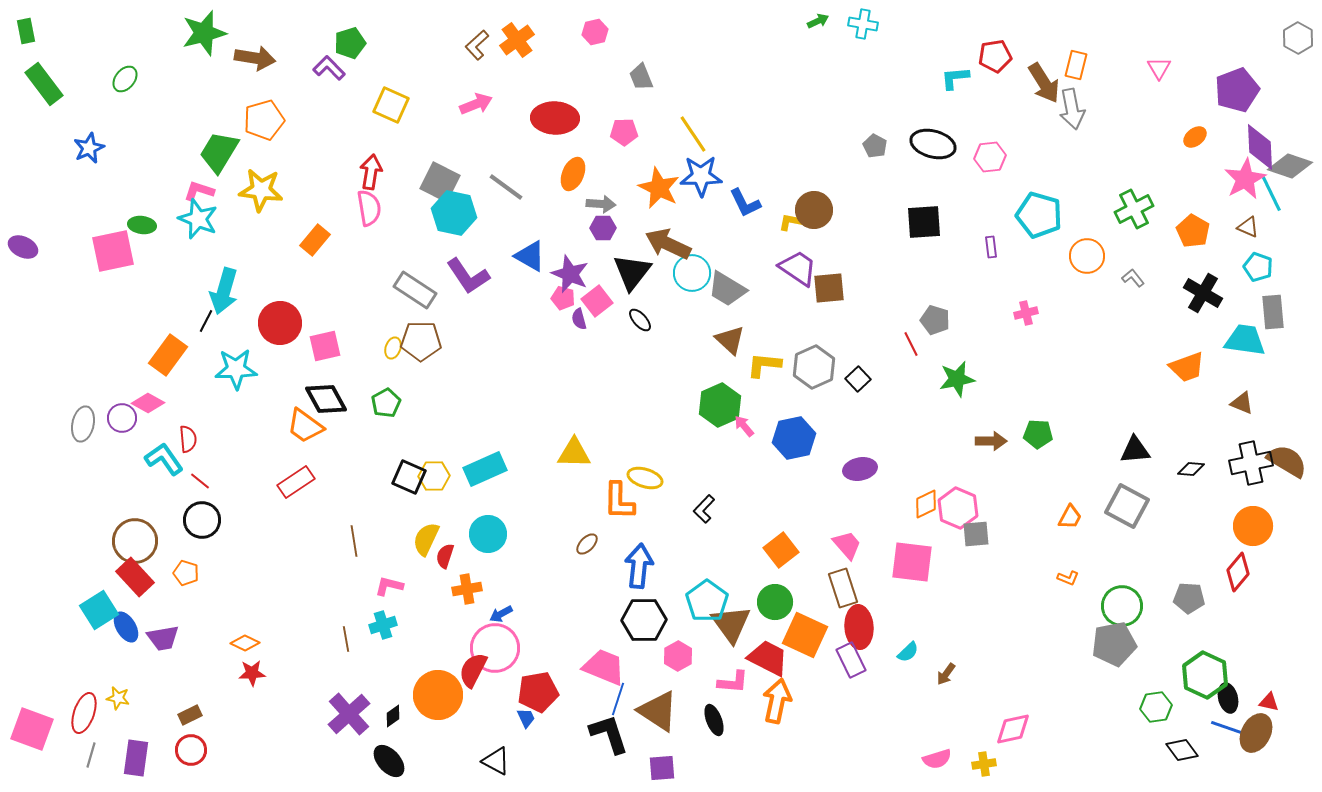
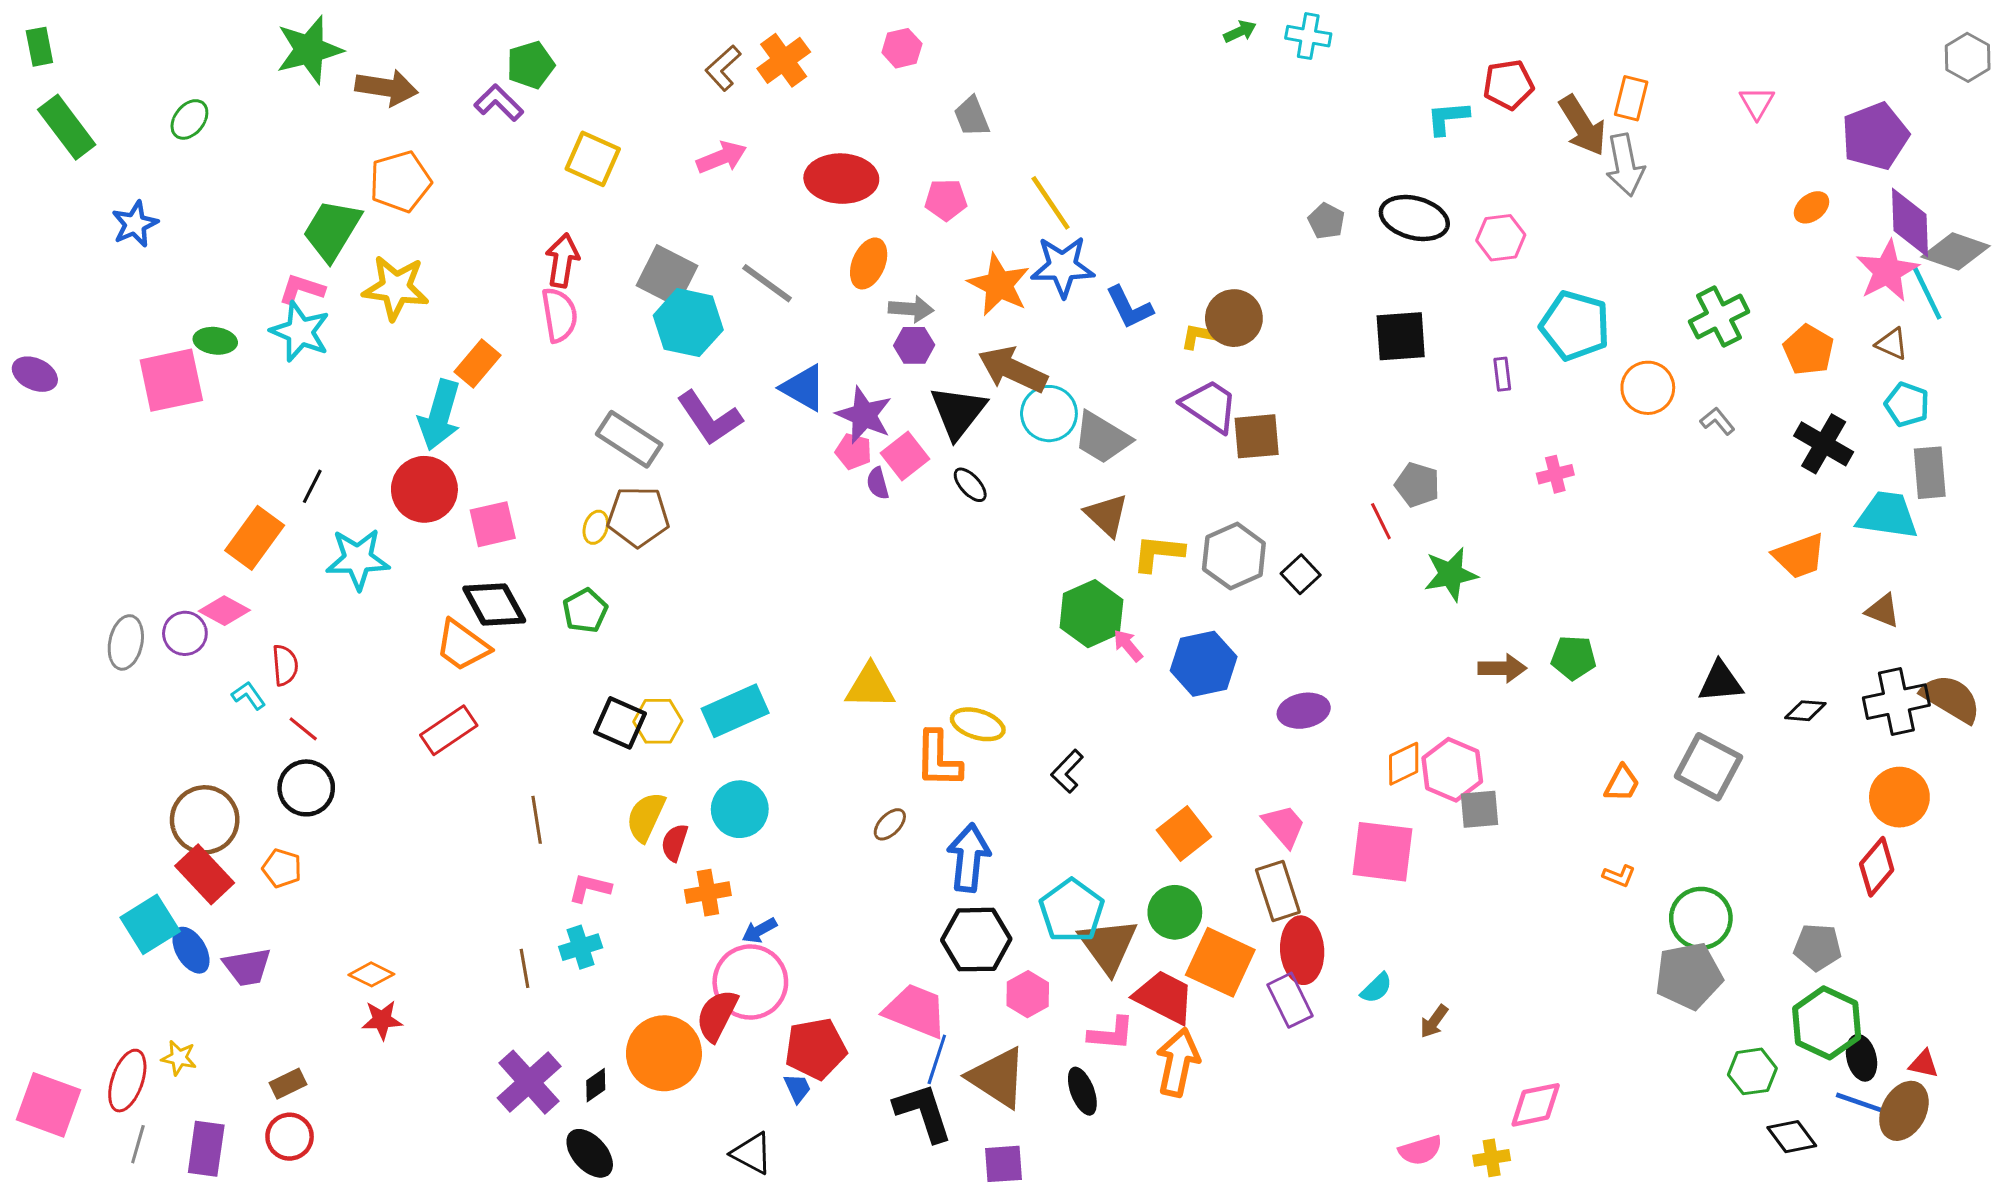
cyan arrow: (224, 291) -> (440, 415), moved
cyan L-shape: (164, 459) -> (249, 696), size x0.6
gray pentagon: (1189, 598) -> (1818, 947), moved

